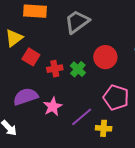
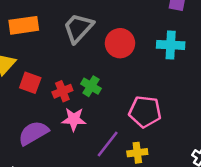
red circle: (105, 57) -> (120, 43), moved
pink star: (53, 107) -> (74, 119), moved, turned -30

